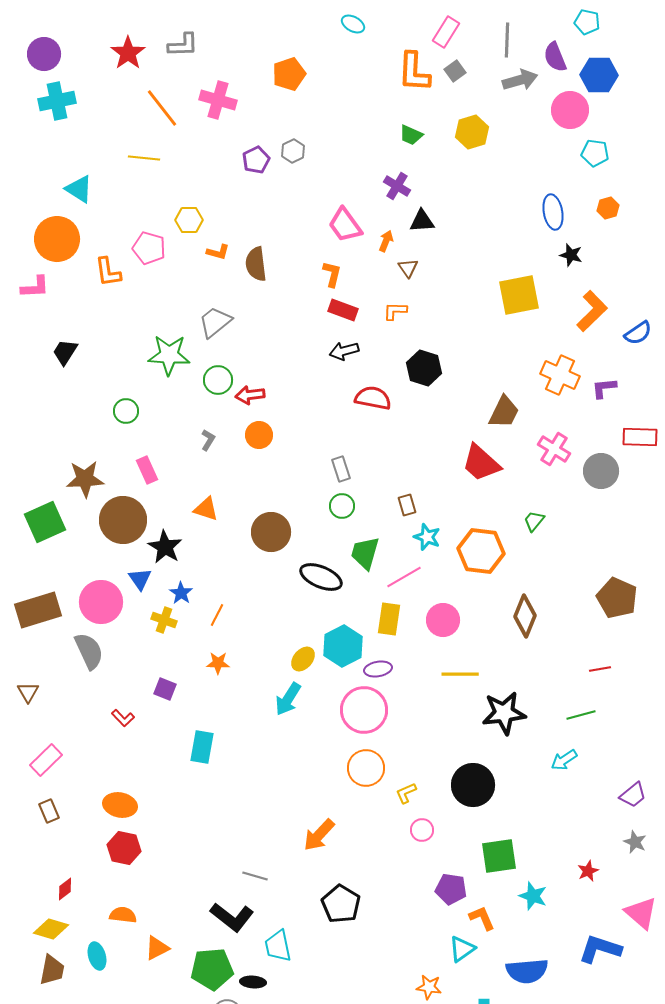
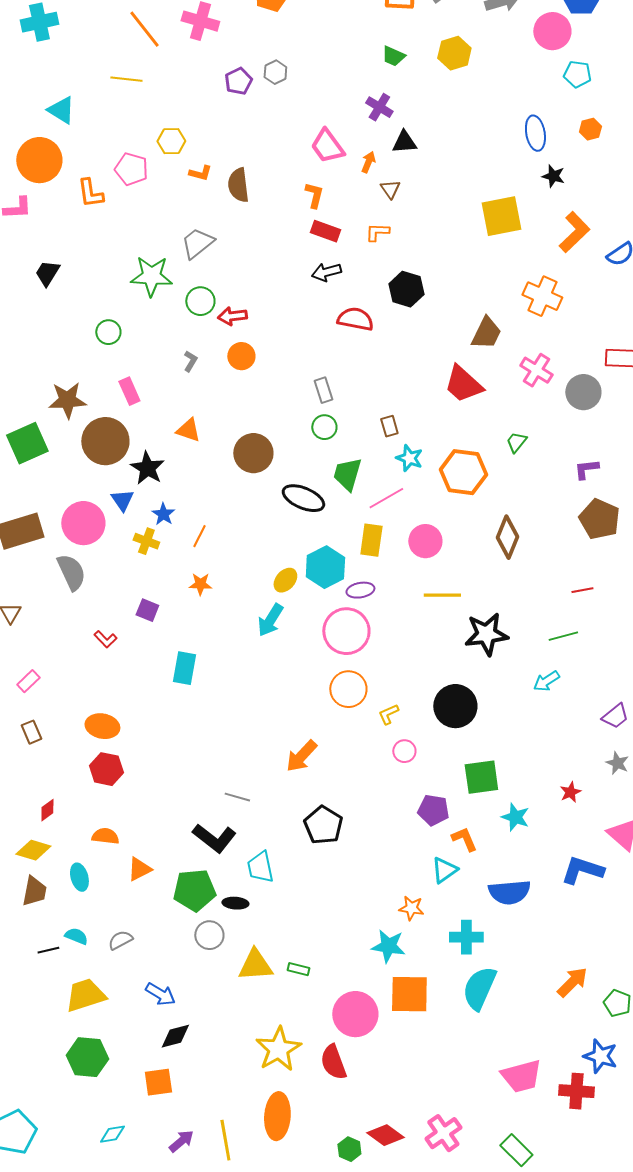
purple L-shape: (604, 388) -> (586, 469), moved
pink rectangle: (46, 760) -> (28, 681), size x0.7

